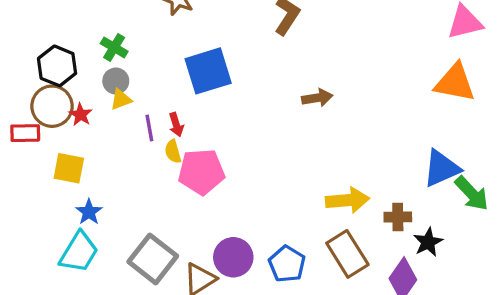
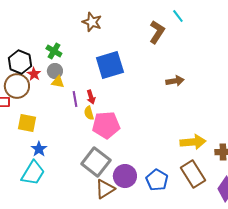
yellow triangle: (121, 99) -> (58, 82), turned 32
red star: (81, 115) -> (34, 74), moved
gray square: (153, 259) -> (96, 162), moved

